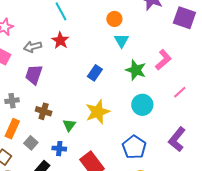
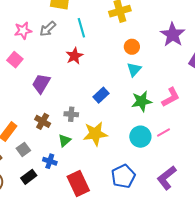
gray arrow: (33, 47) -> (48, 29), moved, turned -42
green star: (136, 70) -> (142, 101), turned 30
pink line: (180, 92) -> (163, 133), moved
gray cross: (12, 101) -> (71, 114), moved

